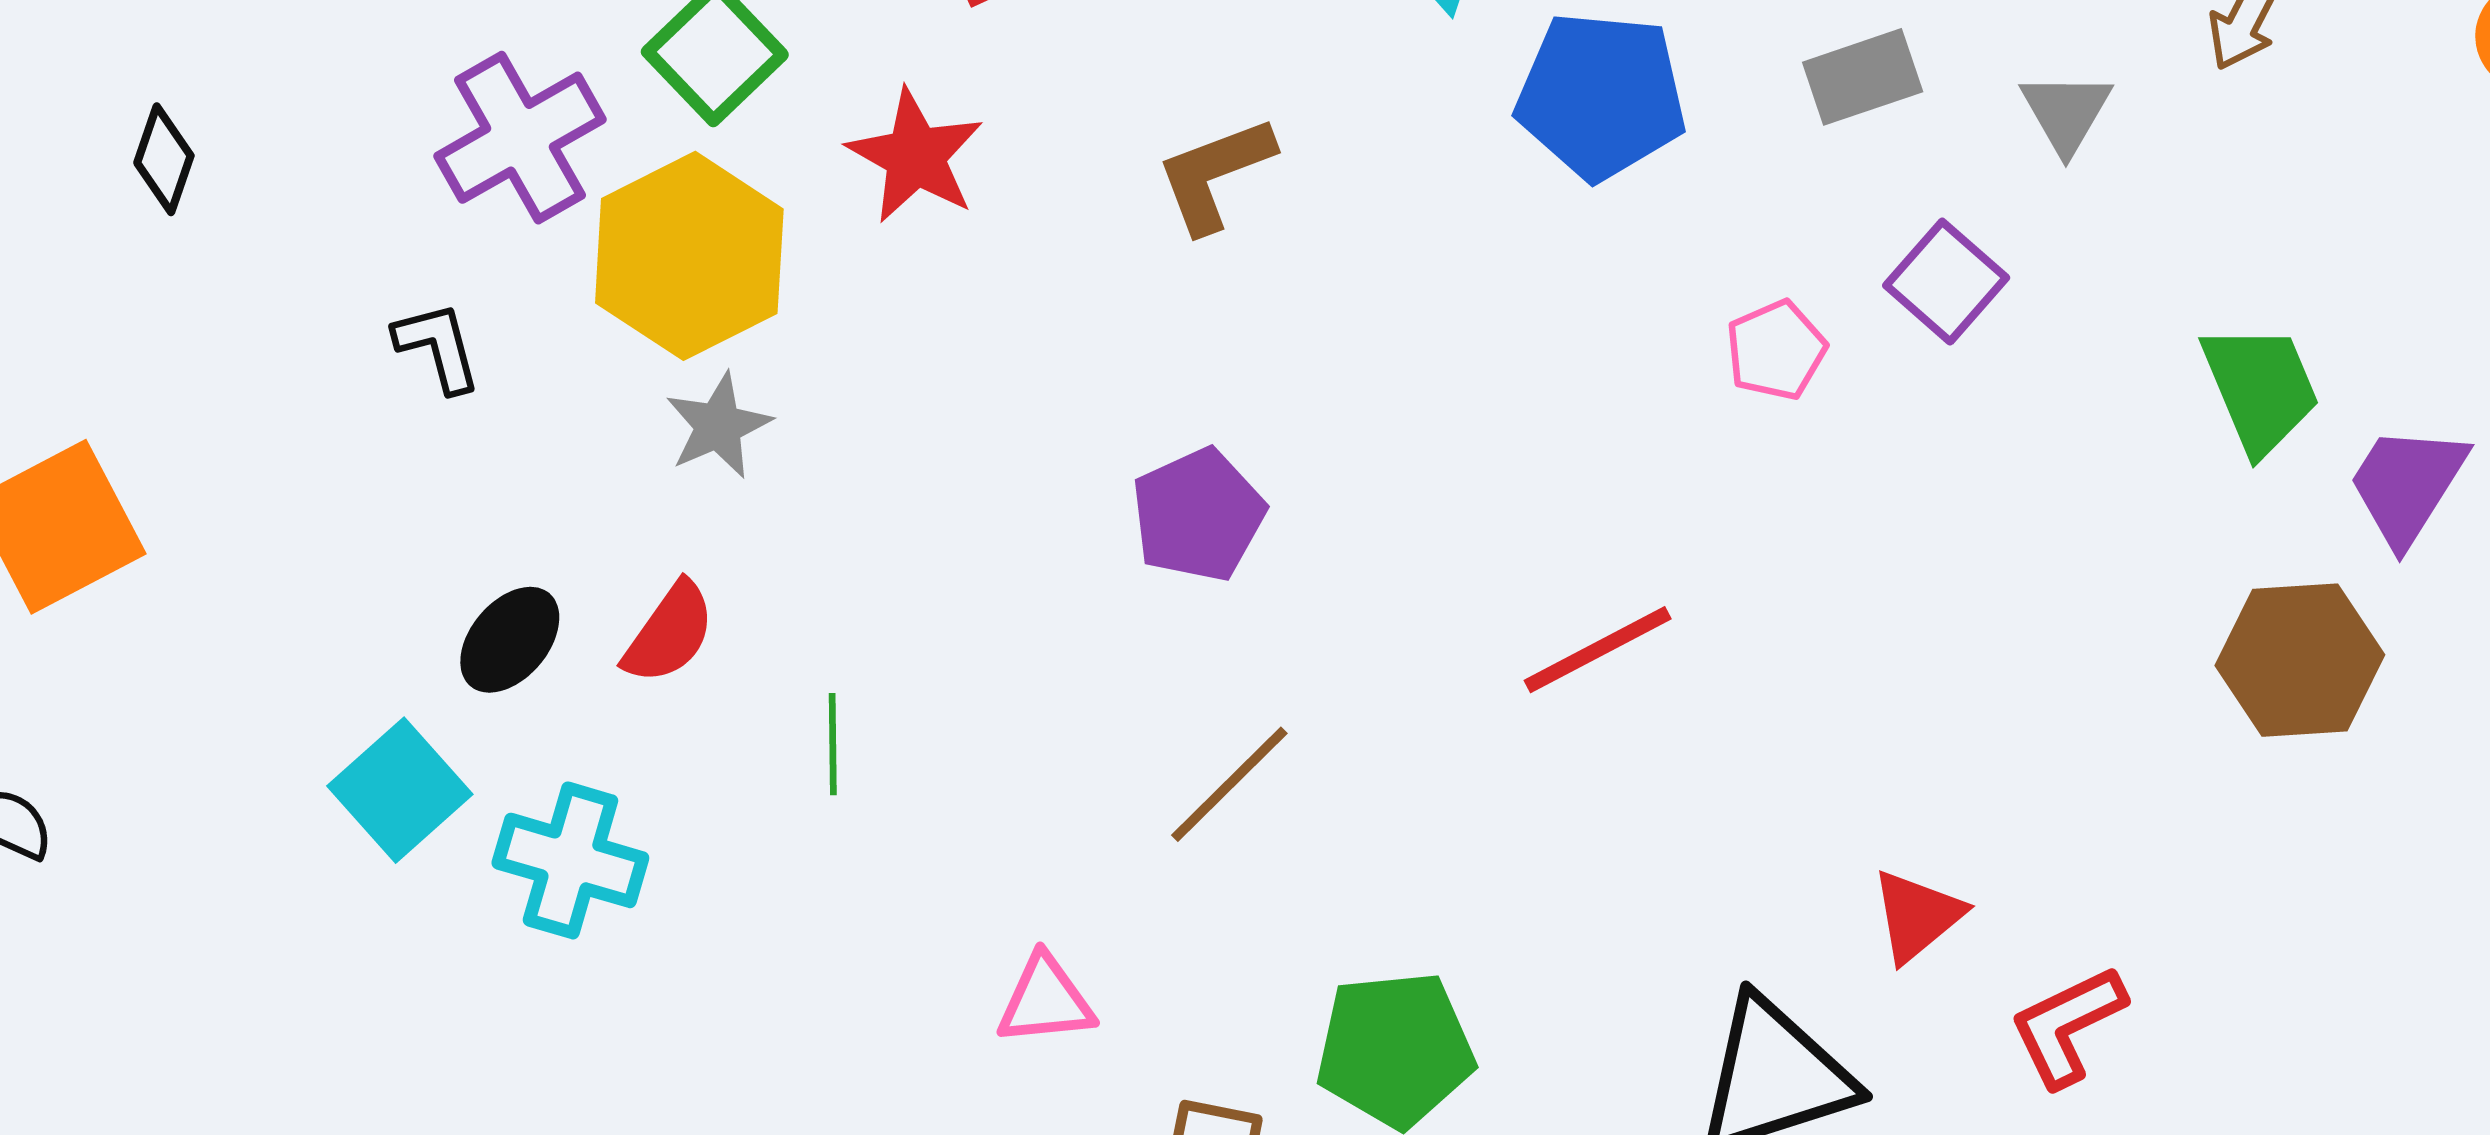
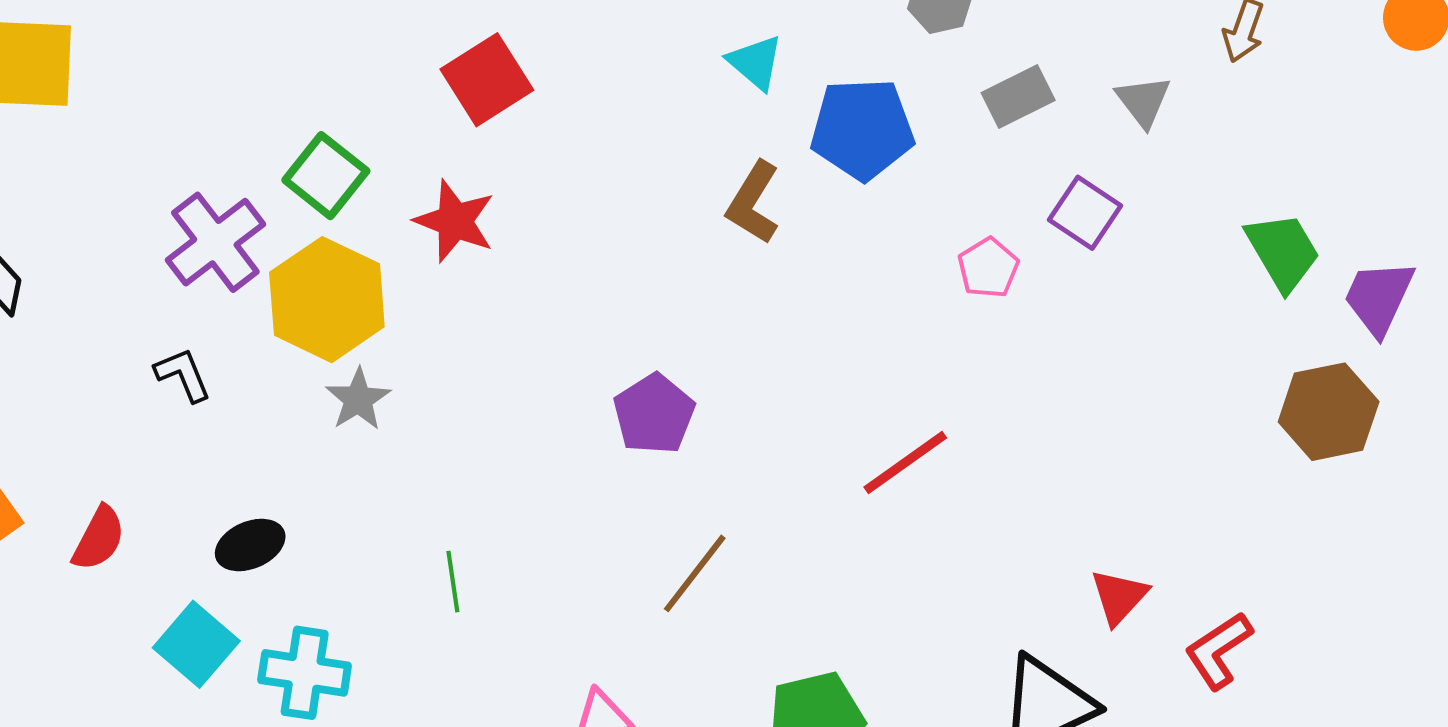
brown L-shape: (1215, 174) -> (753, 203), moved, turned -30
red semicircle: (669, 633) -> (99, 538), moved
black ellipse: (510, 640) -> (250, 545), turned 34

